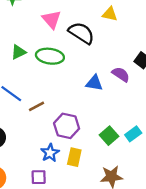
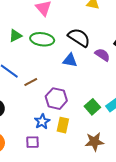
black semicircle: (81, 33) -> (79, 38), moved
blue triangle: (94, 83) -> (70, 60), moved

